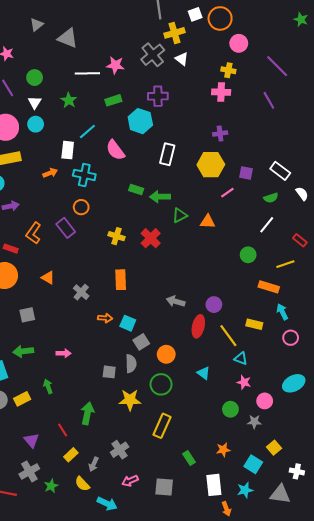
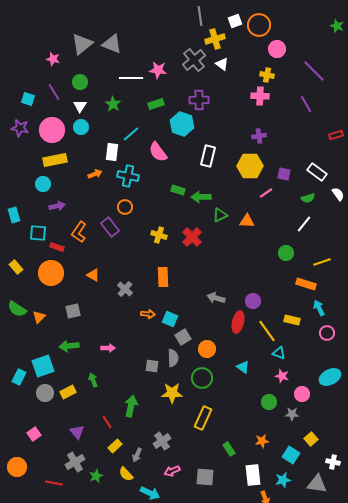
gray triangle: (37, 25) -> (82, 44), moved, size x1.6
red rectangle: (300, 240) -> (336, 135), moved, turned -56

